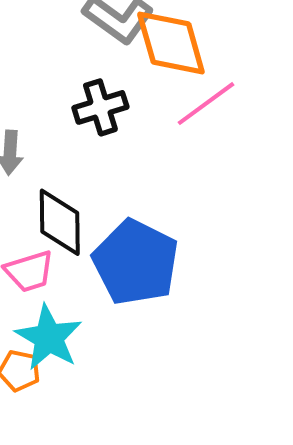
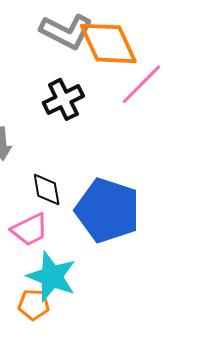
black diamond: (60, 222) -> (47, 190), size x0.7

